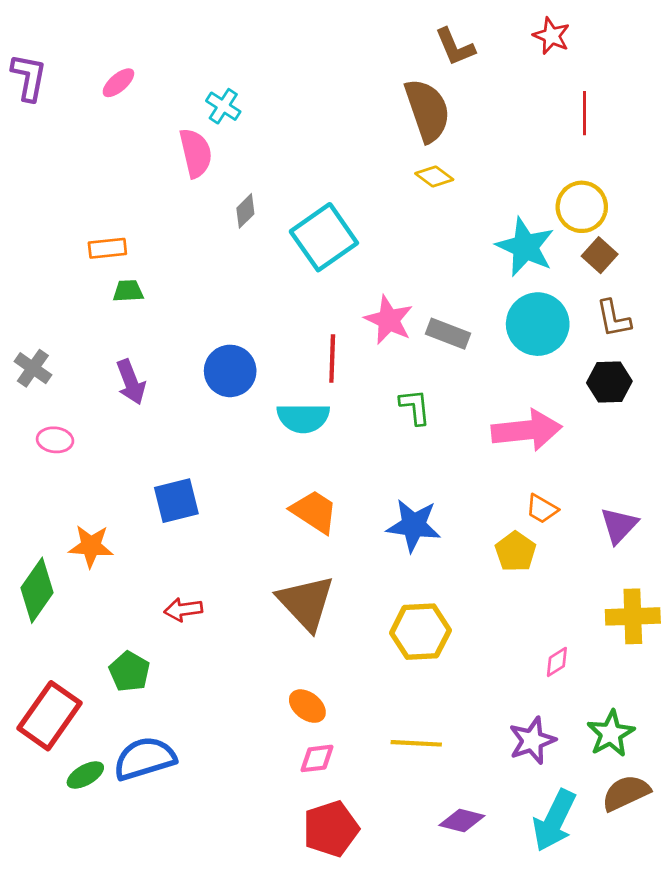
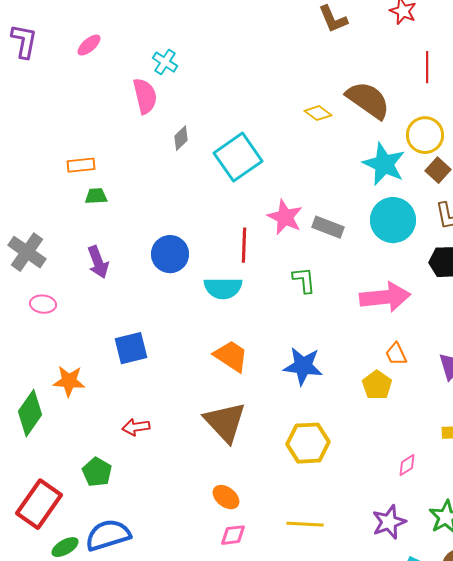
brown semicircle: (427, 110) -> (368, 100), moved, turned -36
gray cross: (33, 368) -> (27, 252), size x1.4
orange trapezoid: (542, 509) -> (396, 354), turned 35

